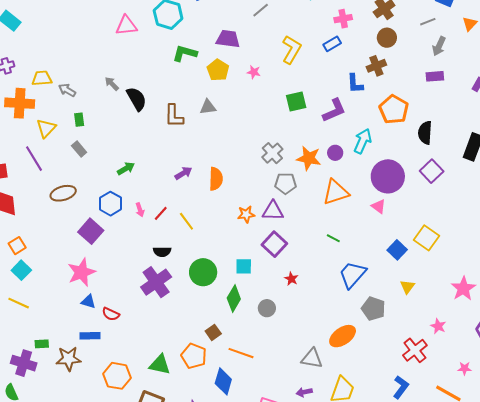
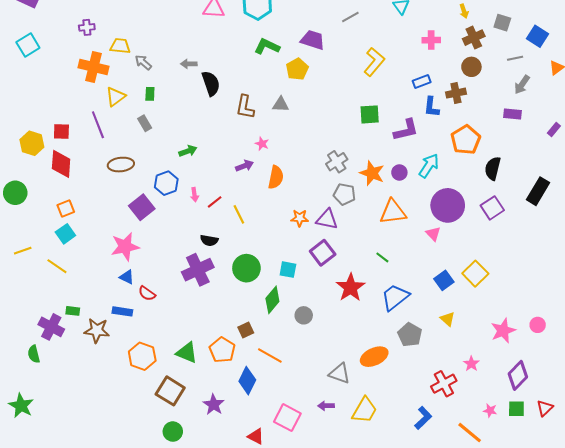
blue rectangle: (332, 44) -> (422, 82), moved
pink star: (254, 72) -> (262, 144), moved
gray arrow: (112, 84) -> (189, 64), turned -56
red star: (291, 279) -> (351, 287), moved, size x2.0
yellow triangle: (407, 287) -> (448, 319), turned -35

